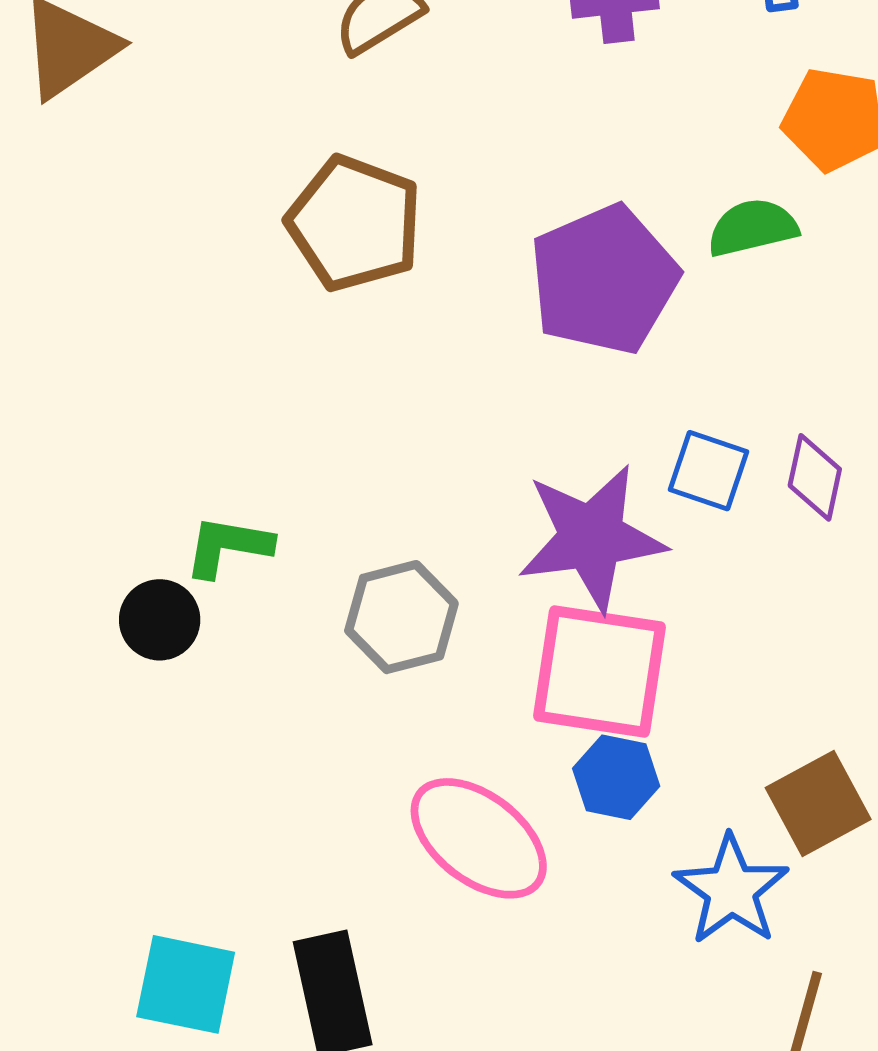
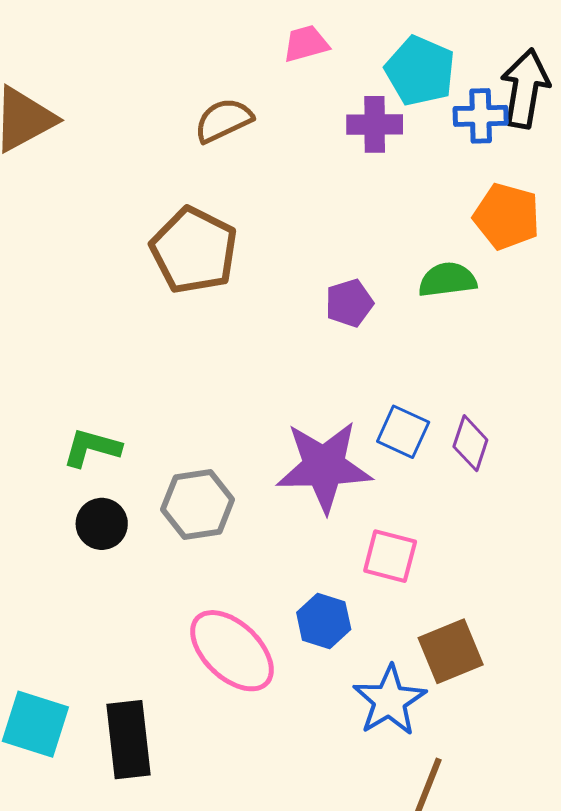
purple pentagon: (604, 280) -> (349, 303), size x0.5
black circle: (160, 620) -> (102, 524), moved
pink square: (599, 672) -> (390, 556), moved, size x0.6

